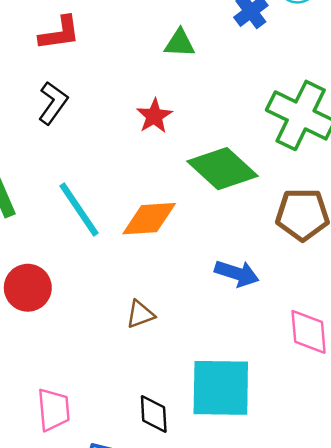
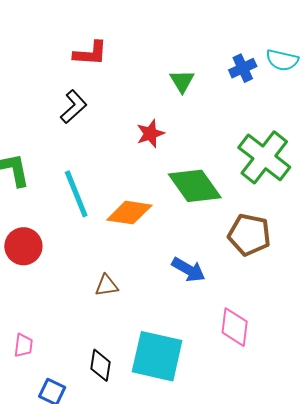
green triangle: (180, 43) -> (182, 81), turned 44
pink trapezoid: (54, 410) -> (23, 345), size x0.7

